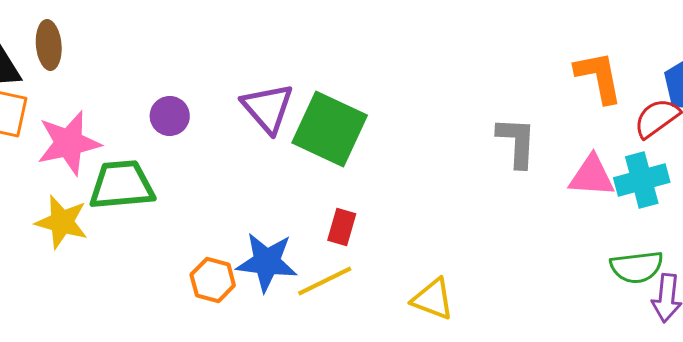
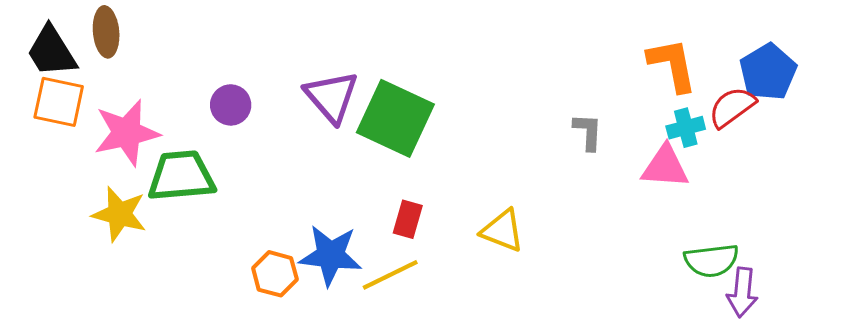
gray L-shape: (517, 142) -> (588, 132), size x0.7
cyan cross: (642, 180) -> (686, 128), moved, size x0.7
yellow triangle: (433, 299) -> (502, 231), moved

